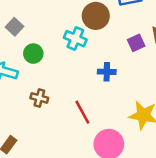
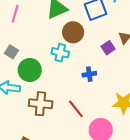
green circle: (33, 54) -> (30, 70), size x1.5
brown cross: (39, 98) -> (41, 104), size x1.6

